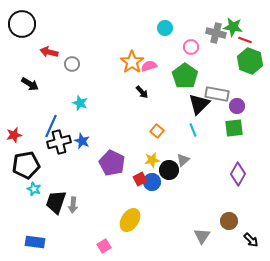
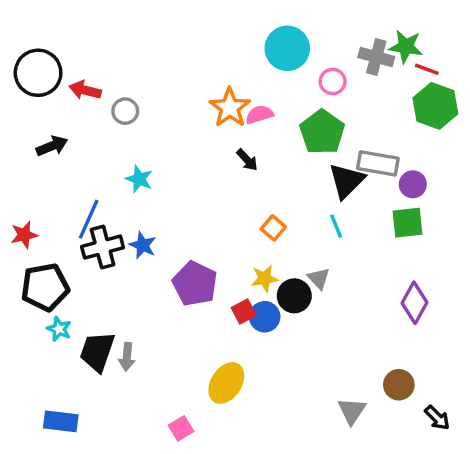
black circle: (22, 24) -> (38, 73), moved
cyan circle: (165, 28) -> (287, 48), size x1.6
black arrow: (30, 84) -> (52, 146), turned -54
gray triangle: (183, 160) -> (319, 278), turned -32

